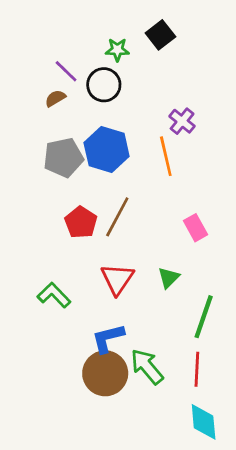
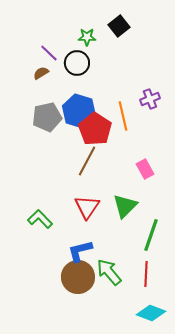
purple cross: (182, 121) -> (150, 99), moved, turned 30
red pentagon: (81, 222) -> (95, 129), moved, size x1.4
green triangle: (169, 278) -> (125, 206), size x1.5
cyan diamond: (204, 422) -> (151, 313), turned -64

